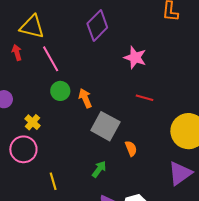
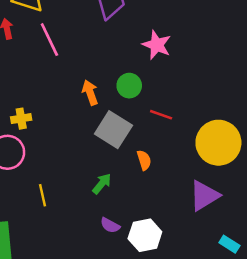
green circle: (60, 91) -> (129, 86), moved
red line: (145, 98) -> (161, 115), moved
yellow cross: (33, 122) -> (21, 119), turned 35

